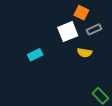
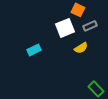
yellow semicircle: (85, 53) -> (81, 48), turned -40

